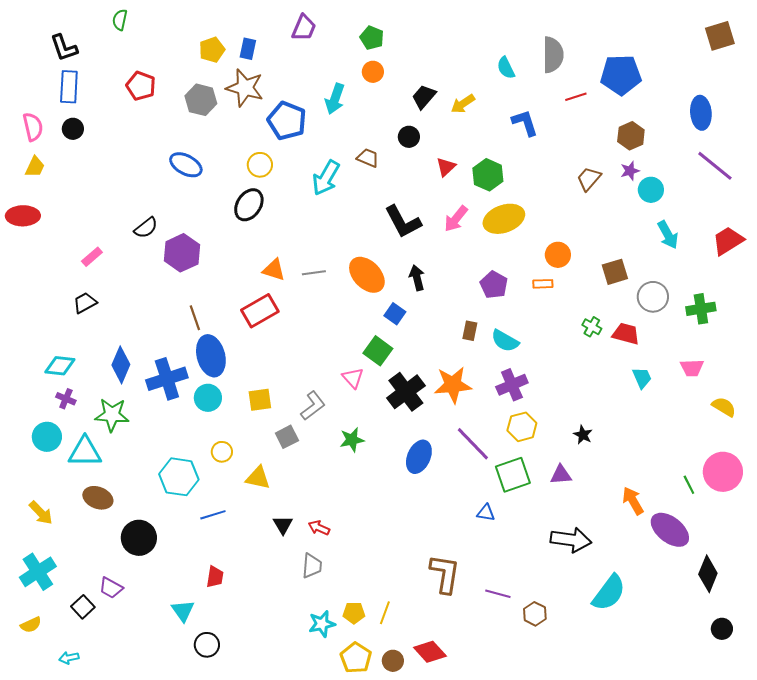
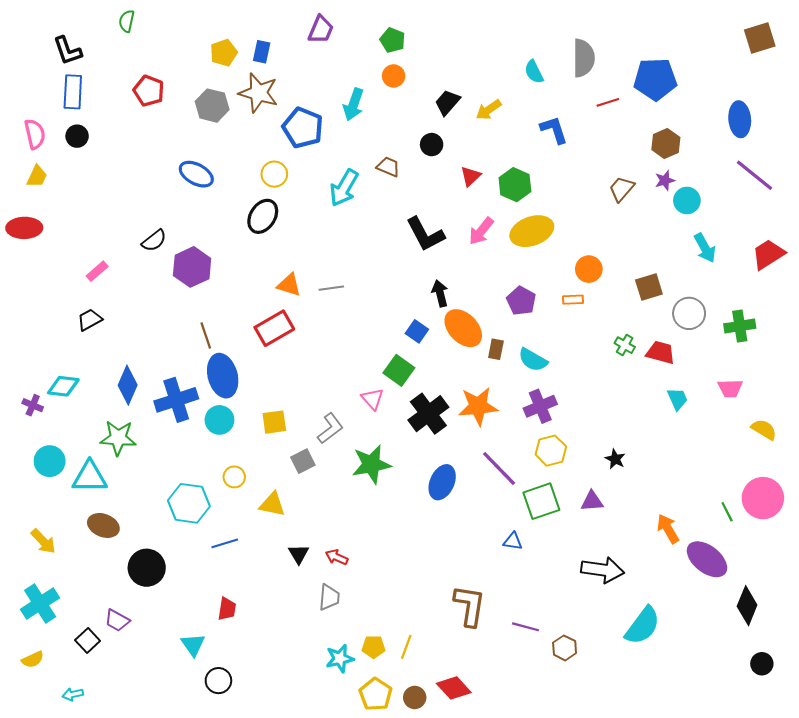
orange ellipse: (367, 275) -> (463, 328), moved
purple cross: (66, 399) -> (33, 405), moved
green star: (352, 440) -> (371, 464), size x1.5

